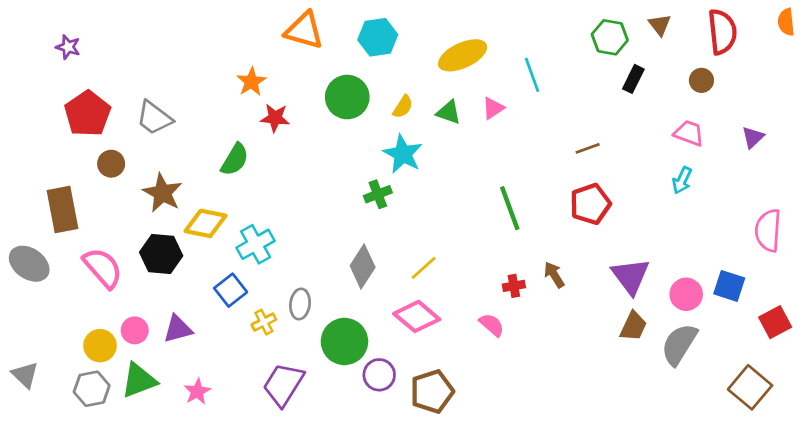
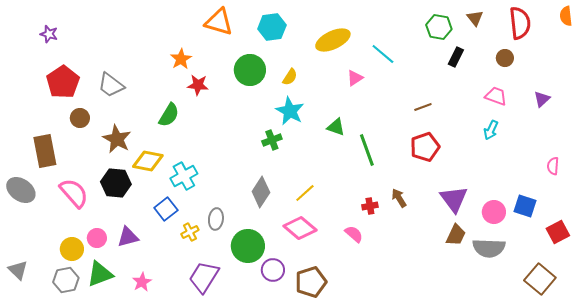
cyan line: (532, 75) -> (383, 54), turned -30
green triangle: (449, 112) -> (336, 127), moved
pink semicircle: (768, 230) -> (553, 166), size x0.6
gray semicircle: (679, 344) -> (489, 248), turned -120

